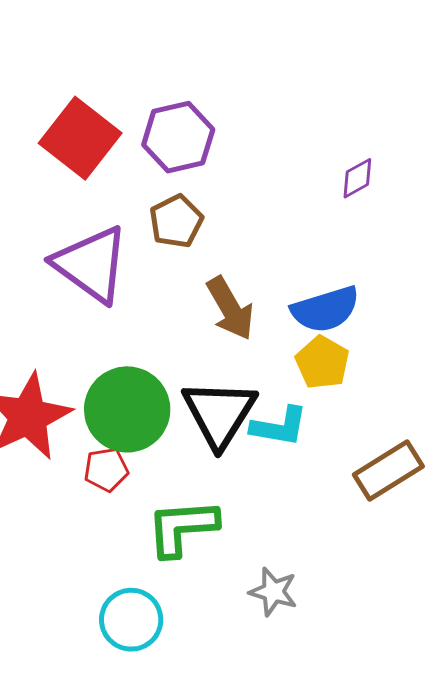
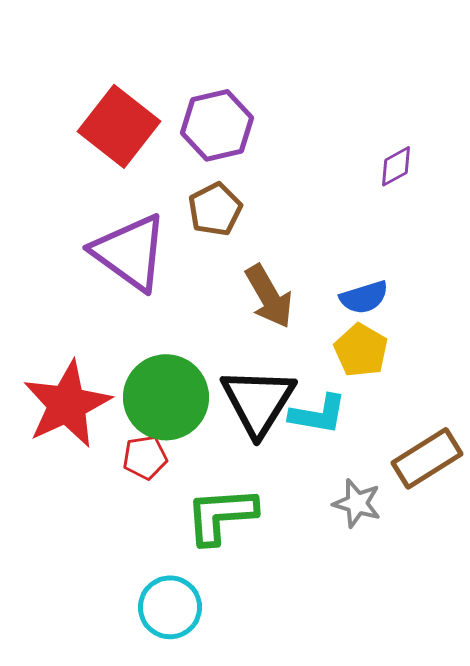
blue semicircle: (325, 309) -> (364, 297), size x0.7
gray star: (273, 592) -> (357, 503), moved

